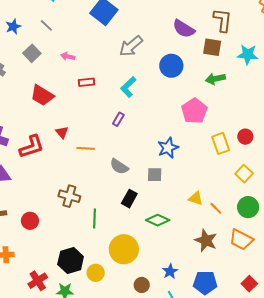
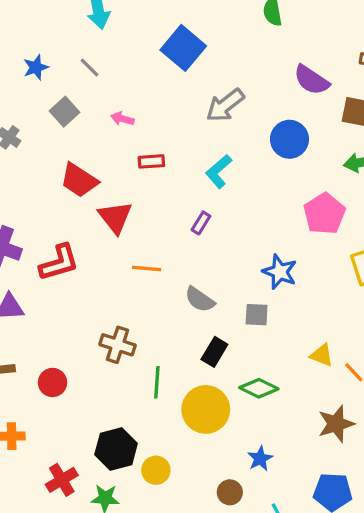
red triangle: (62, 132) -> (115, 217), moved, size x1.6
blue star: (168, 148) -> (280, 272), turned -30
brown star: (206, 241) -> (336, 424), turned 30
yellow circle: (124, 249) -> (206, 409), moved
blue star: (170, 271) -> (260, 459), moved

